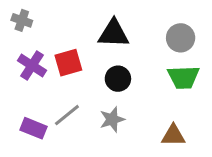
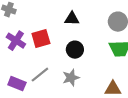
black triangle: (114, 33) -> (72, 19), size x0.7

